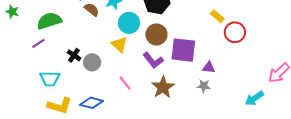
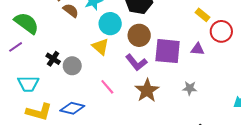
green semicircle: (49, 21) -> (26, 23), turned 55
purple triangle: (209, 67) -> (198, 49), moved

